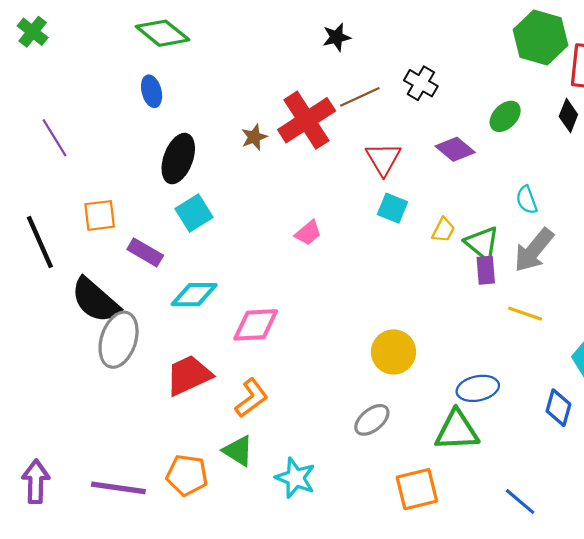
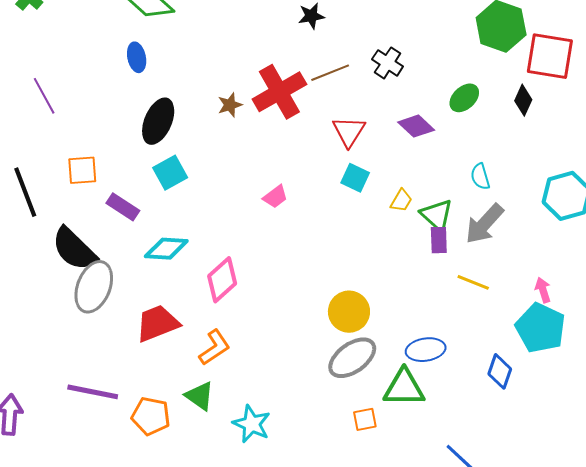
pink diamond: (256, 325) -> (222, 280), turned -42
gray ellipse: (372, 420) -> (352, 358), moved, size x1.4
purple line: (118, 488) -> (93, 392), moved
orange square: (417, 489) -> (365, 419), moved, size x0.6

